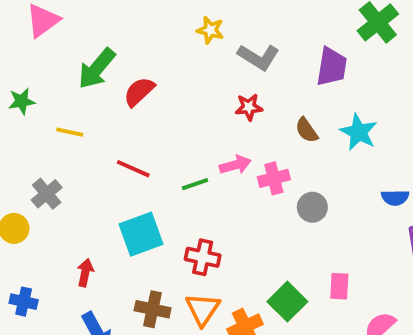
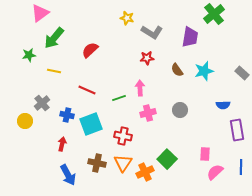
green arrow: (97, 69) -> (54, 38), moved
cyan star: (359, 132) -> (204, 71), turned 30
pink arrow: (235, 165) -> (140, 88), turned -77
pink cross: (274, 178) -> (148, 113), moved
pink rectangle: (339, 286) -> (205, 154), moved
blue cross: (24, 302) -> (67, 115), moved

